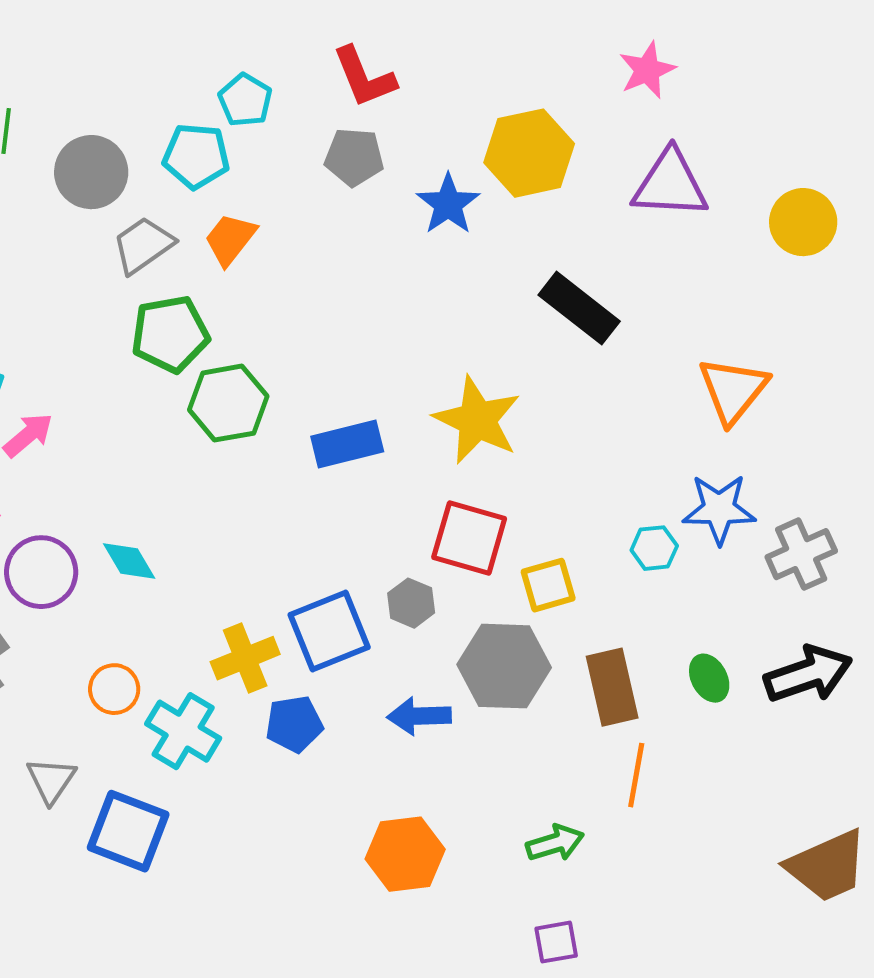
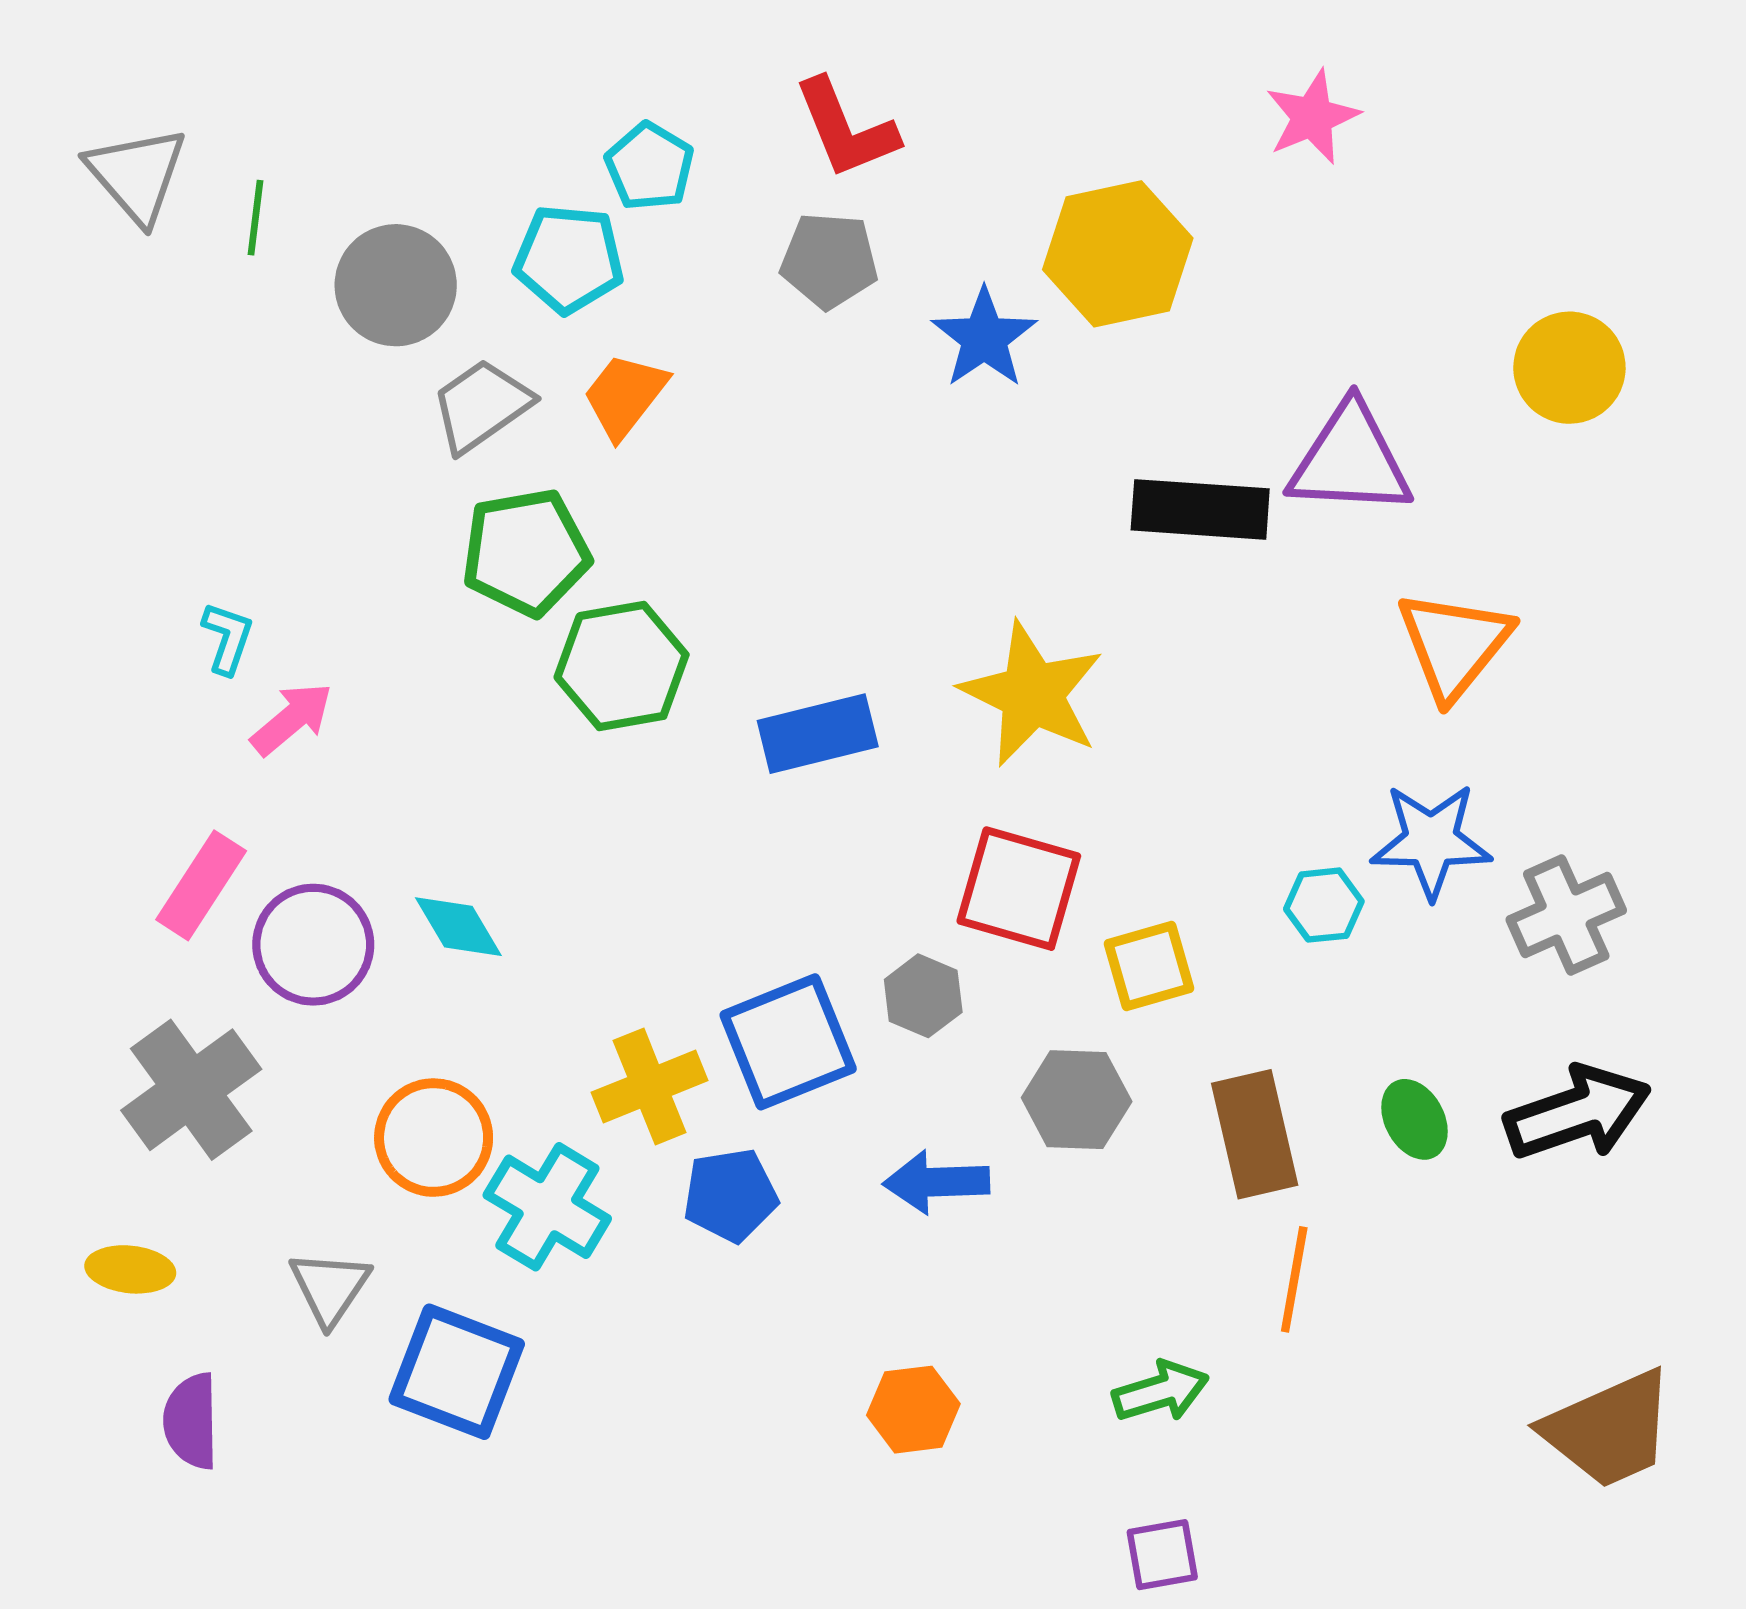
purple triangle: (670, 184) -> (1350, 460), moved
black rectangle: (579, 308) -> (1200, 509), turned -34
gray hexagon: (504, 666) -> (1077, 1100), size x0.7
orange circle: (114, 689) -> (434, 1138), size x1.4
orange hexagon: (405, 854) -> (913, 1410), size x0.7

